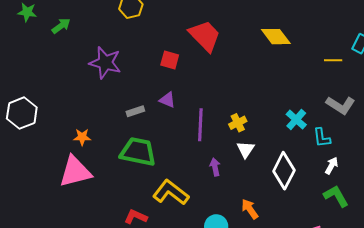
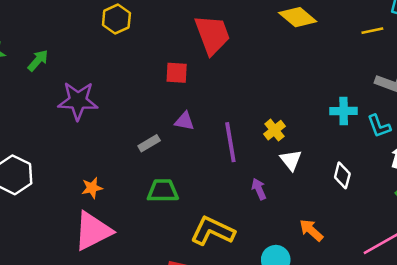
red trapezoid: (205, 36) -> (212, 35), turned 36
purple star: (105, 63) -> (78, 101), moved
cyan cross: (296, 120) -> (344, 111), turned -30
green trapezoid: (138, 152) -> (163, 191), size x0.7
white diamond: (284, 171) -> (342, 175), size x0.6

